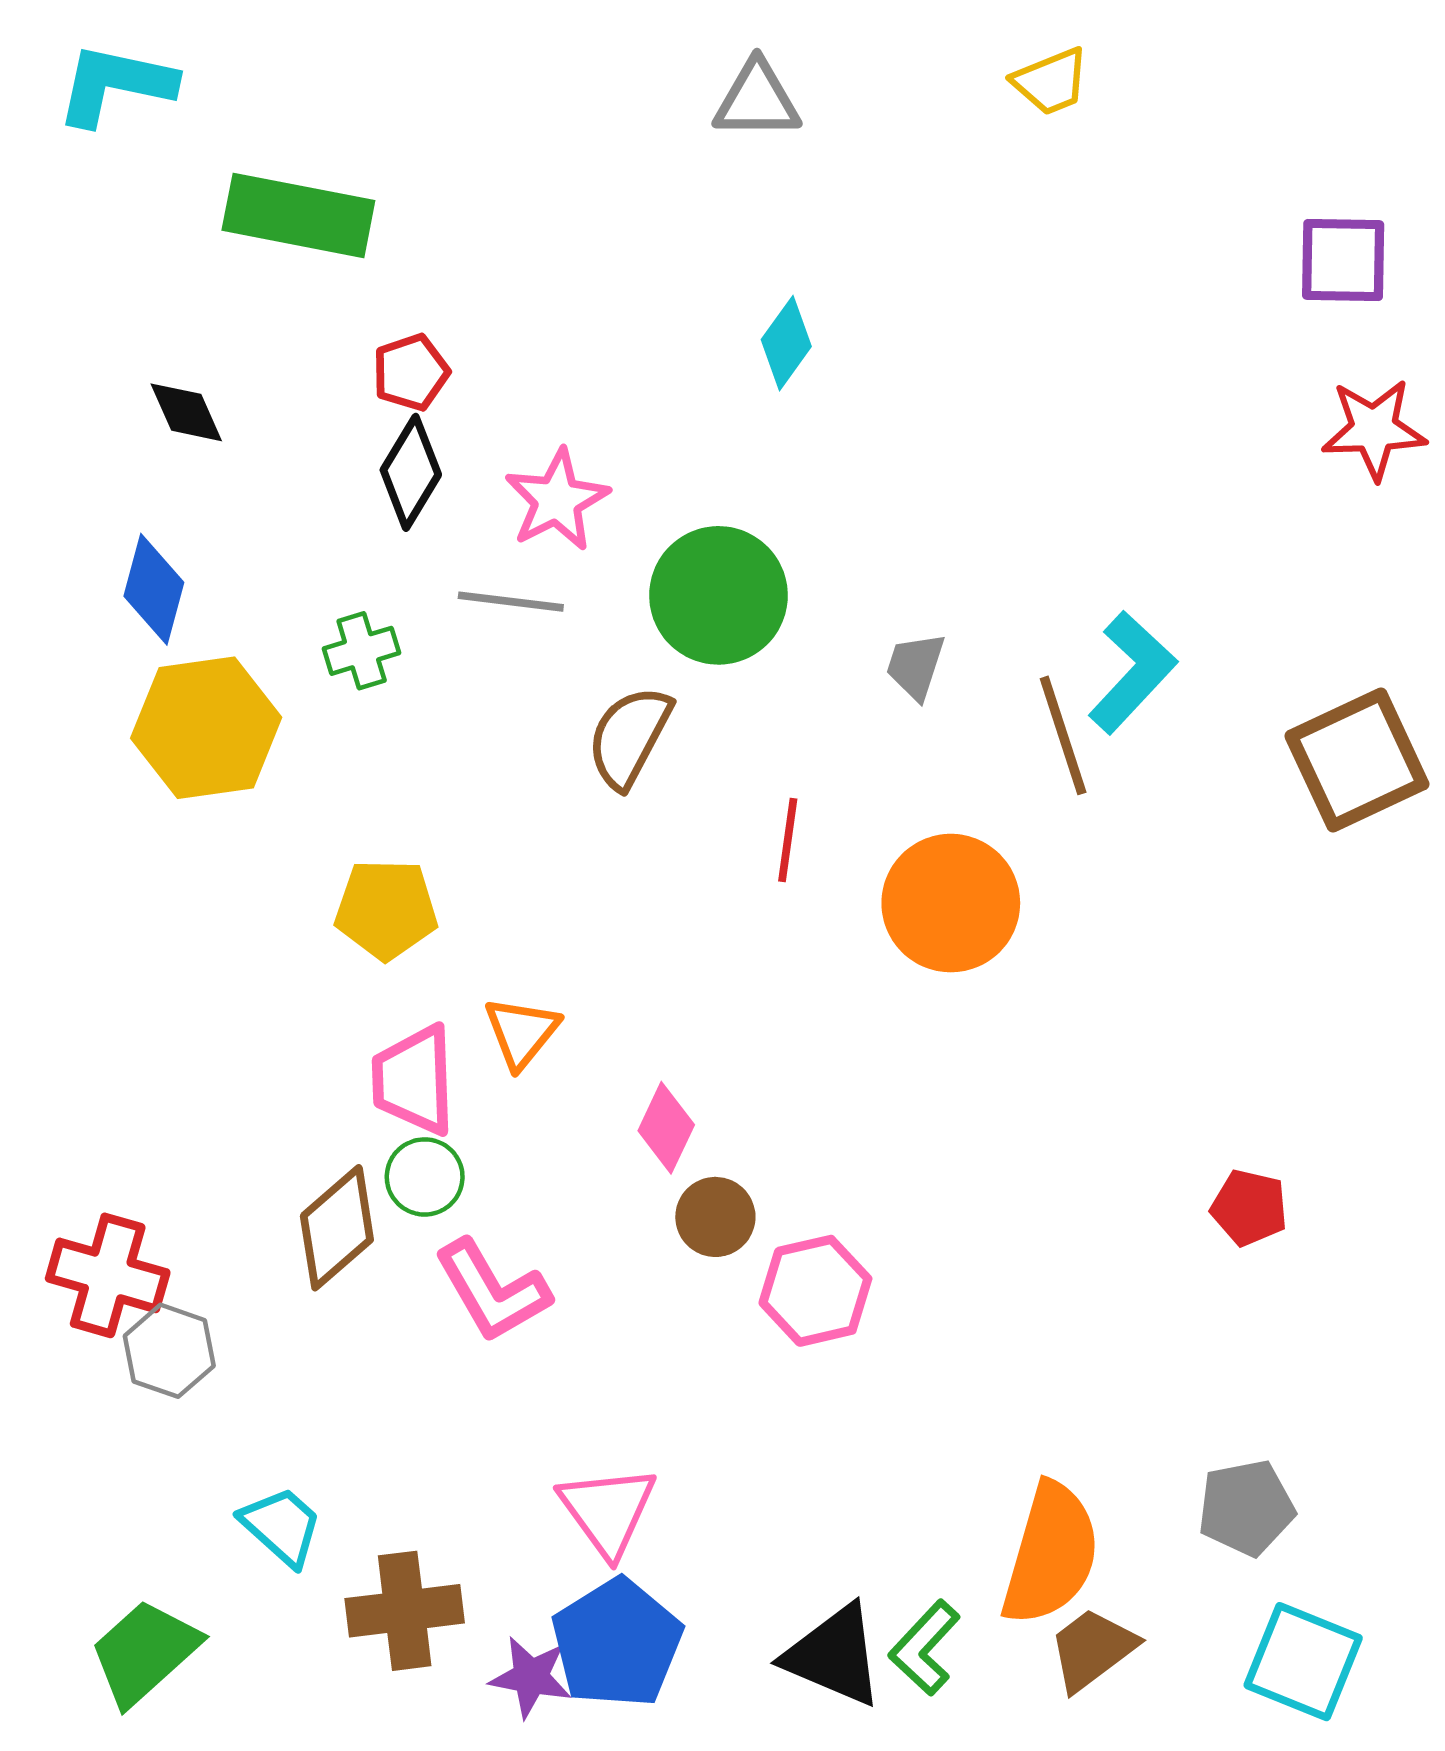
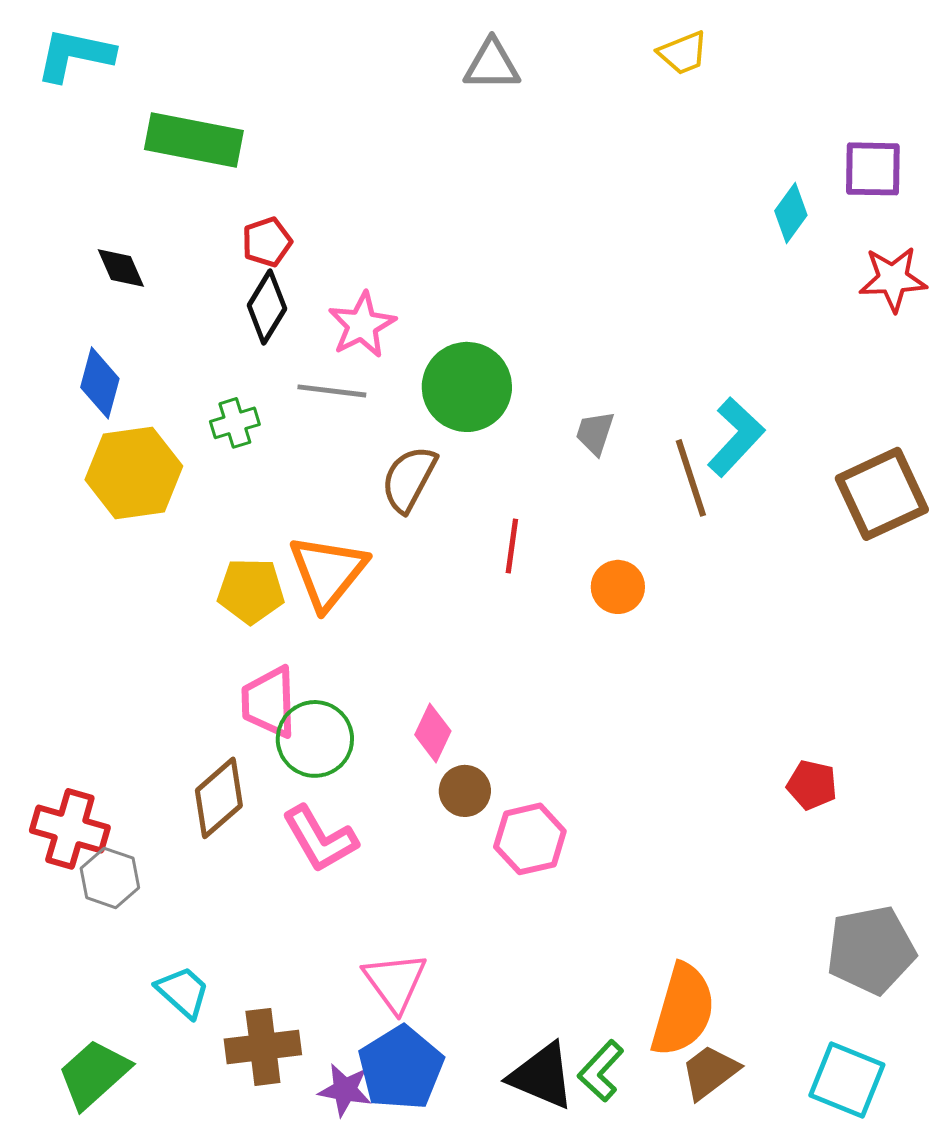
cyan diamond: (786, 343) -> (791, 213), moved
orange circle: (951, 903) -> (618, 587), size x0.6
orange triangle: (522, 1032) -> (328, 572), moved, size x1.6
green circle: (425, 1177) -> (315, 739), moved, size x1.5
gray pentagon: (1246, 1508) -> (871, 950), moved, size x1.4

